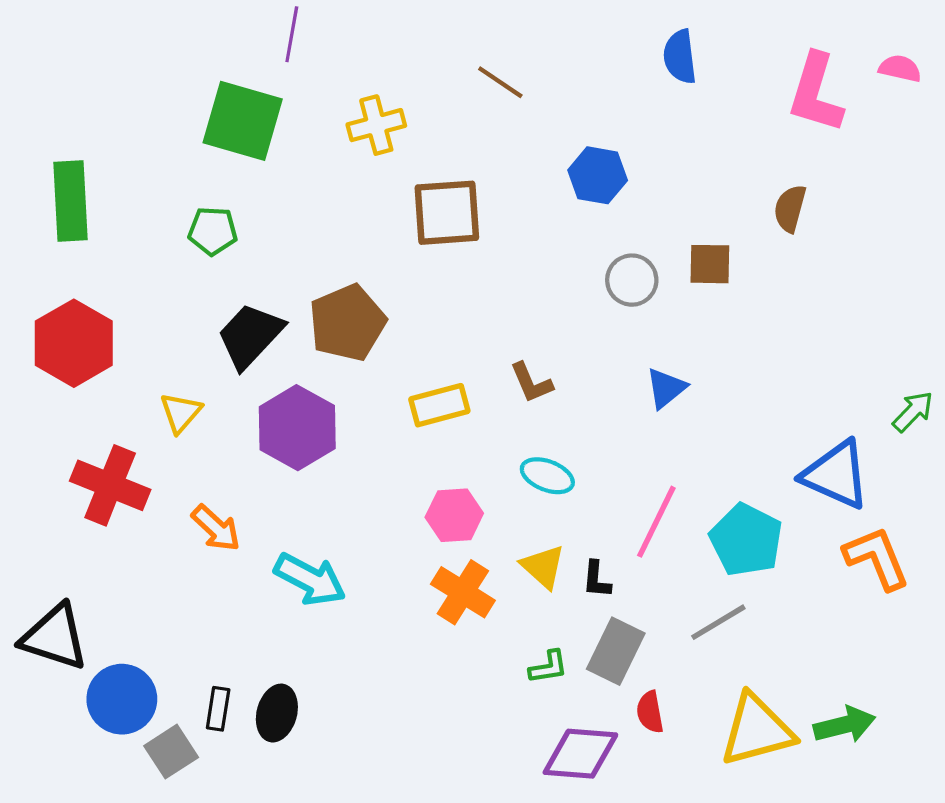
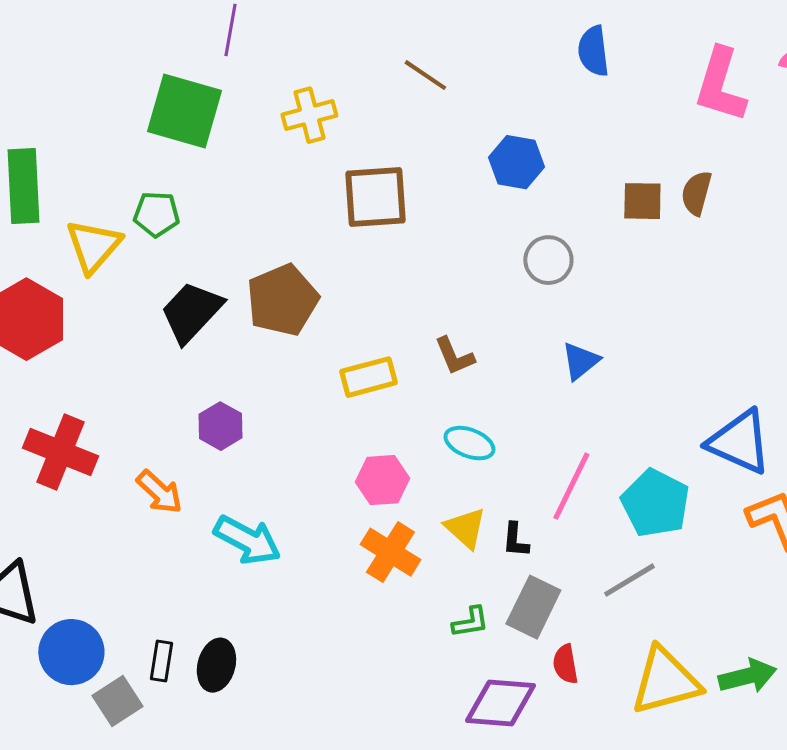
brown square: (710, 264) -> (642, 201), moved
yellow triangle: (181, 413) -> (93, 246), moved, size x1.4
purple hexagon: (297, 428) -> (220, 426), moved, size x0.6

